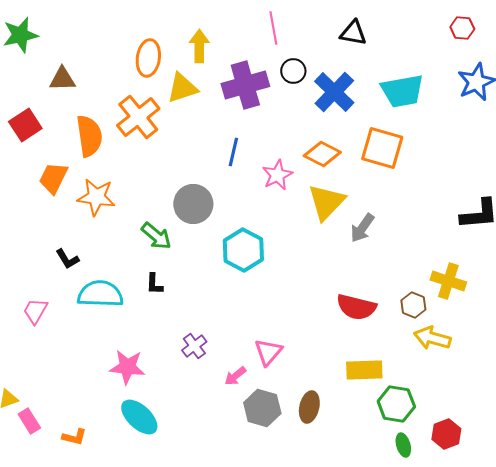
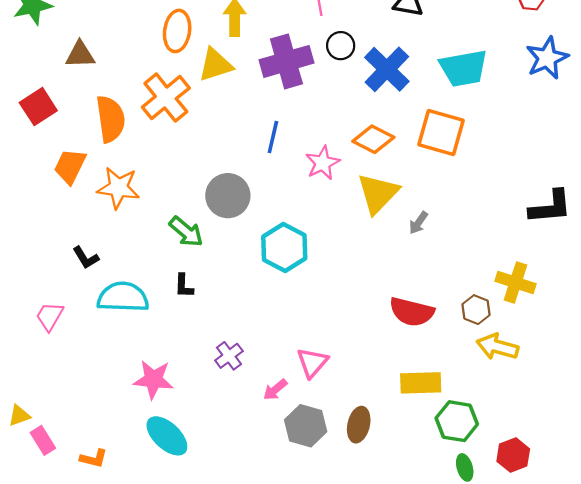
gray arrow: (362, 228) -> (418, 223), size x0.7

